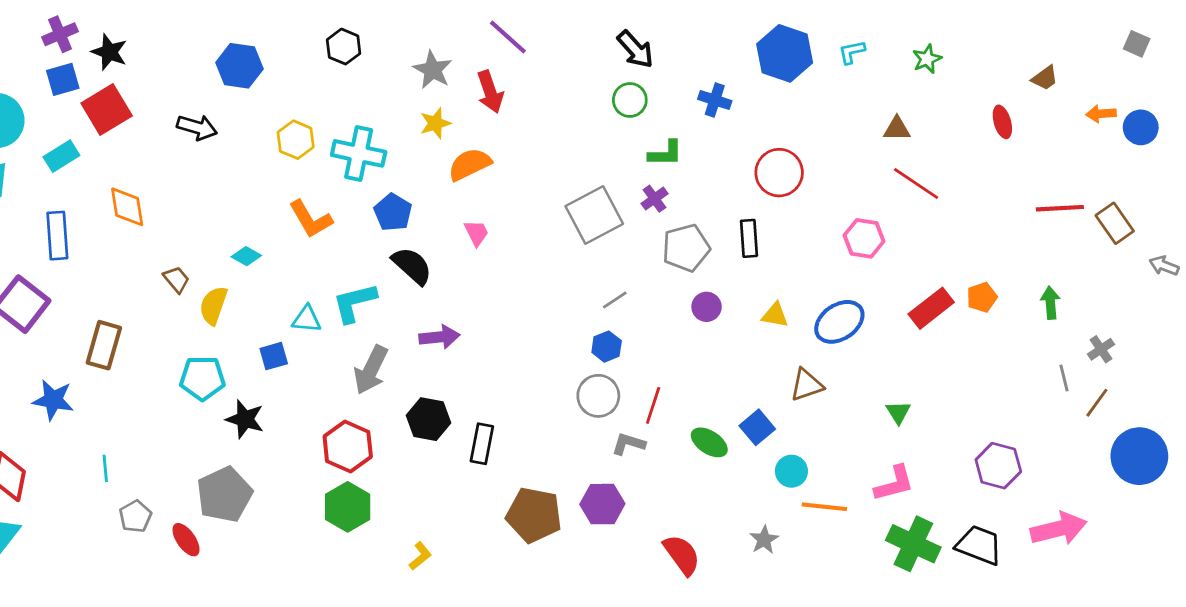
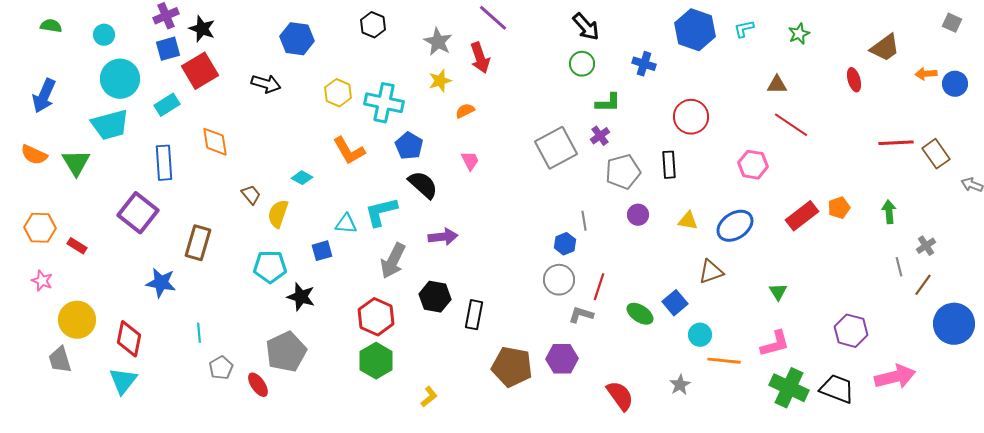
brown trapezoid: (1045, 78) -> (885, 48), size x1.5
orange semicircle: (470, 164) -> (465, 111), size x0.6
gray line: (615, 300) -> (584, 221), moved, turned -66

